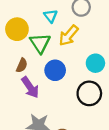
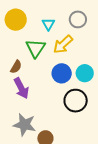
yellow circle: (17, 29) -> (16, 20), moved
blue circle: (55, 70) -> (62, 73), moved

